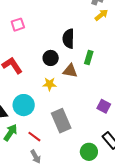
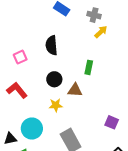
pink square: (18, 25) -> (20, 57), moved
black semicircle: (68, 39) -> (52, 45), moved
green rectangle: (89, 58) -> (89, 67), moved

